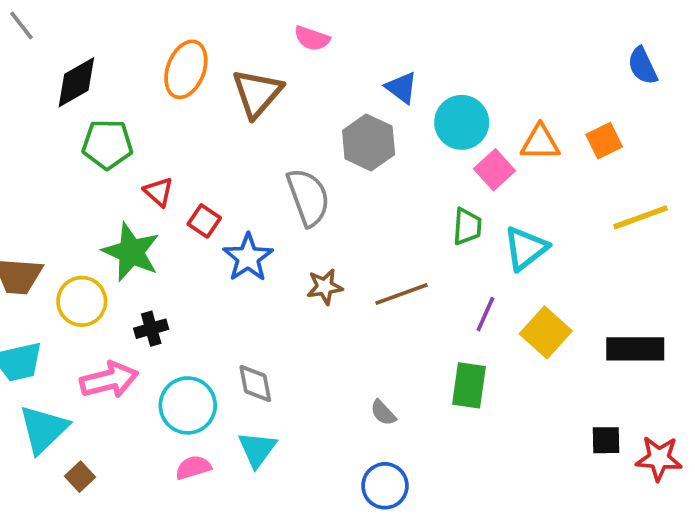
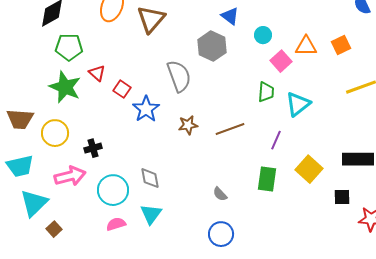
cyan circle: (462, 122) -> (263, 35), size x0.6
green star: (131, 252) -> (65, 87), moved
yellow square: (546, 332) -> (309, 169), moved
black square: (606, 440) -> (342, 197), moved

